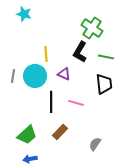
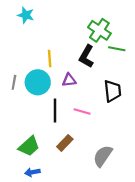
green line: (106, 57) -> (117, 49), moved
purple triangle: (64, 74) -> (69, 80), turned -32
gray semicircle: (95, 144) -> (103, 156), size x1.5

